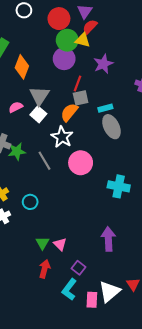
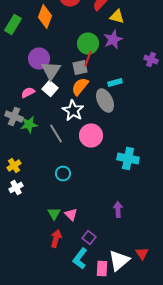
green circle: (67, 40) -> (88, 44), moved
yellow triangle: (83, 40) -> (117, 16), moved
purple circle: (64, 59) -> (39, 58), moved
orange diamond: (22, 67) -> (45, 16), moved
gray square: (81, 98) -> (80, 68), moved
pink semicircle: (16, 107) -> (28, 92), moved
gray ellipse: (111, 127) -> (105, 100), moved
cyan circle: (30, 202) -> (63, 174), moved
purple arrow: (108, 239) -> (118, 210), size x0.7

